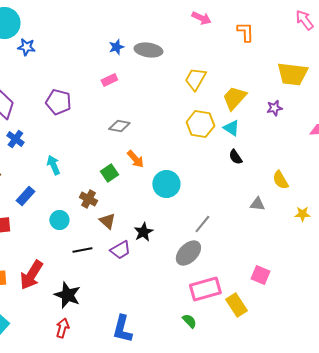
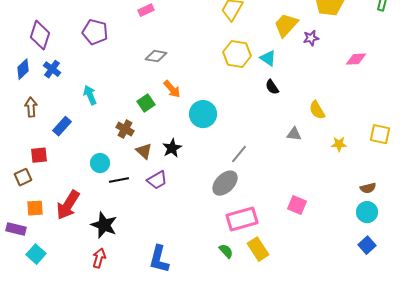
yellow trapezoid: (234, 98) -> (286, 25), moved
cyan circle: (59, 220) -> (100, 163), moved
black star: (143, 232) -> (172, 148), moved
yellow rectangle: (236, 305) -> (258, 249), moved

